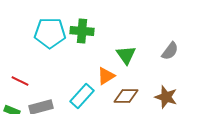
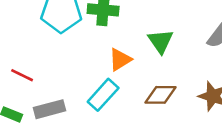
orange triangle: (106, 76) -> (120, 60), moved

